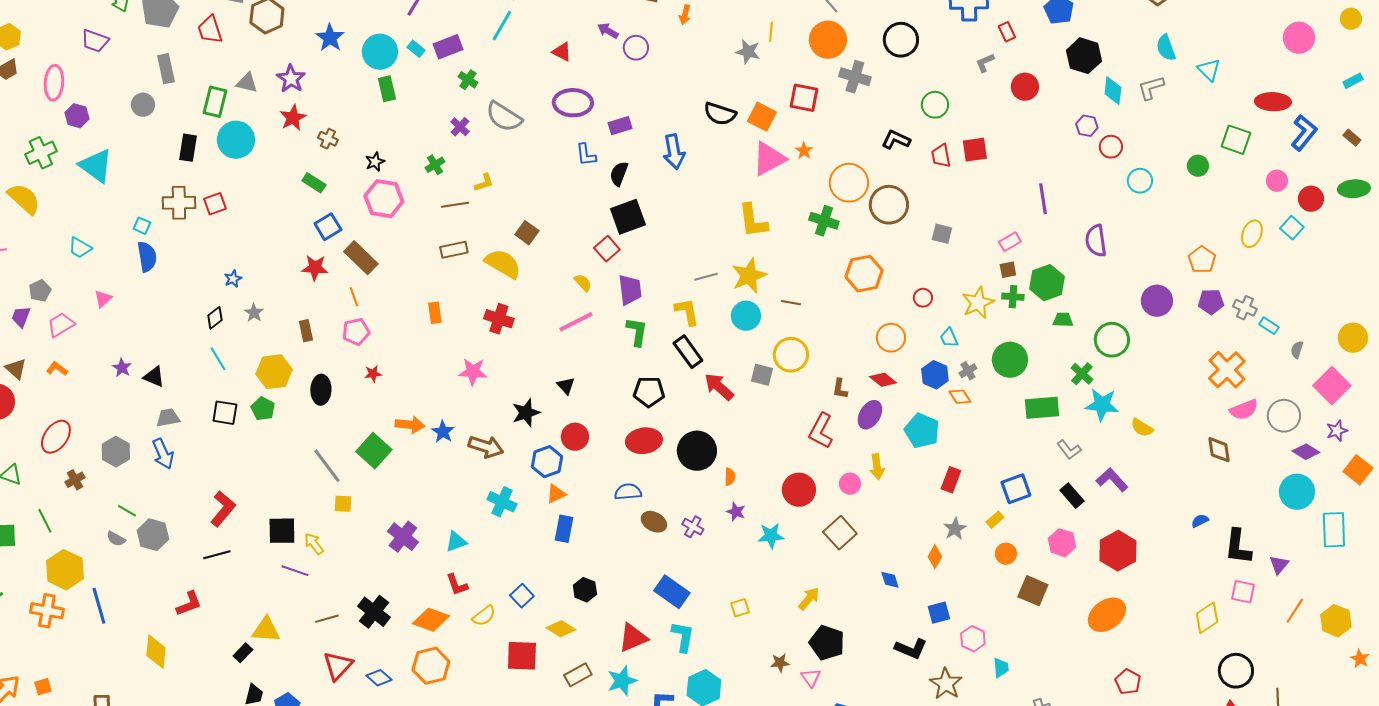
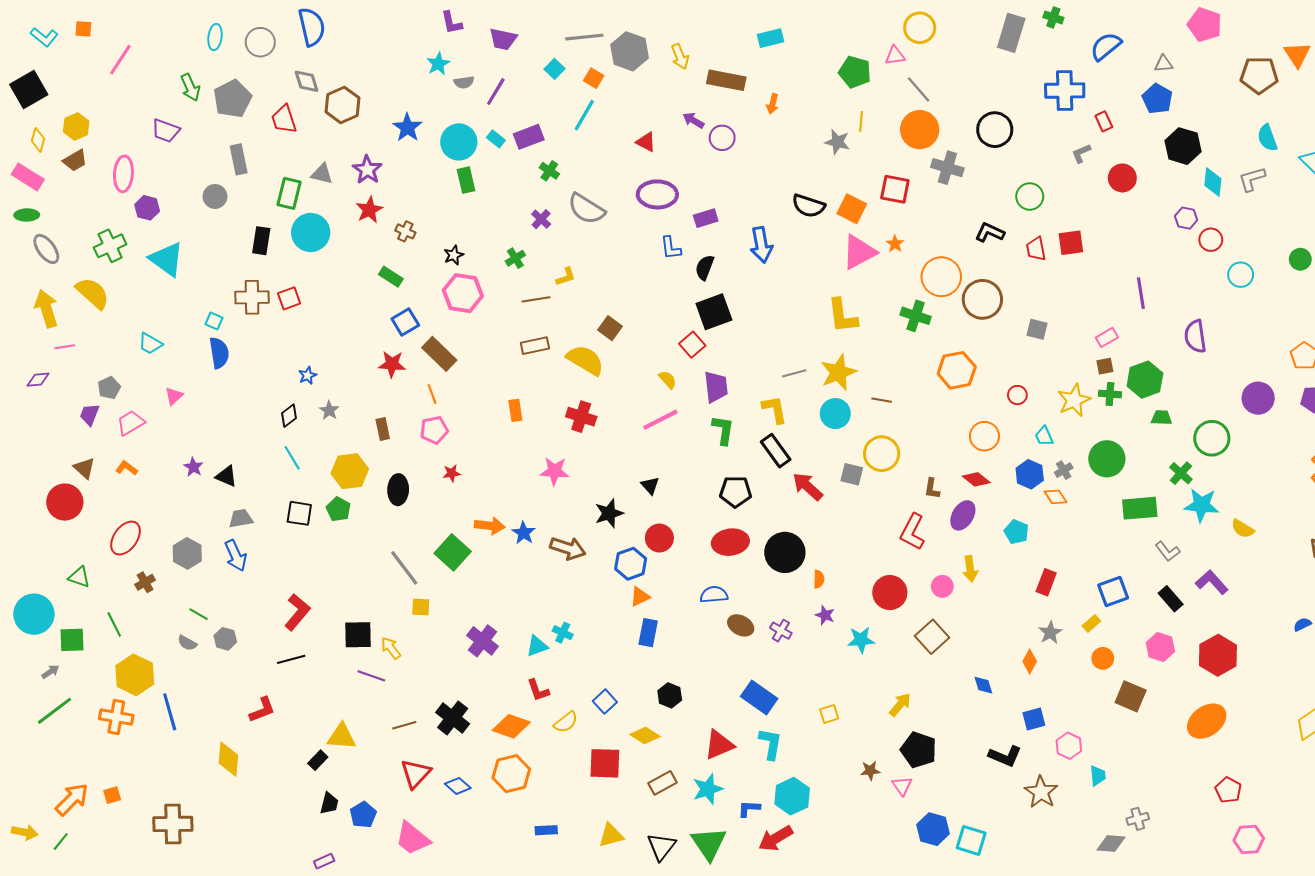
cyan pentagon: (922, 431) -> (1016, 532), size x0.7
cyan cross: (502, 502) -> (563, 633), moved, size x0.7
gray hexagon: (153, 535) -> (225, 639), size x0.7

